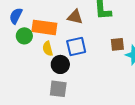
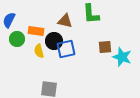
orange rectangle: (44, 27) -> (36, 31), size x0.7
black circle: (60, 64) -> (54, 41), moved

